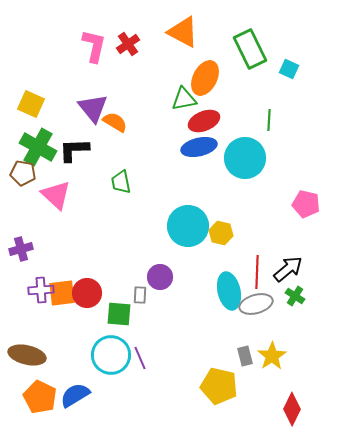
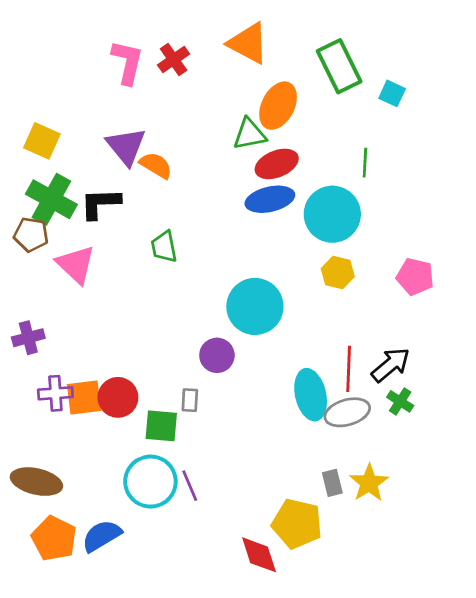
yellow hexagon: (221, 233) -> (338, 273), moved
purple circle: (160, 277) -> (217, 355), moved
red diamond: (292, 409) -> (259, 555), moved, turned -44

